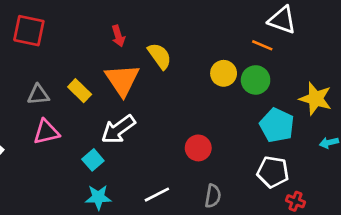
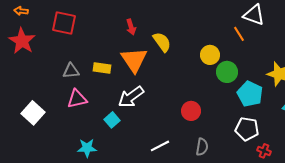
orange line: (262, 45) -> (239, 34), turned 35
green circle: (256, 80) -> (227, 72), moved
yellow rectangle: (80, 91) -> (102, 68), turned -36
cyan star: (98, 197) -> (87, 148), moved

